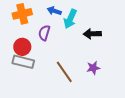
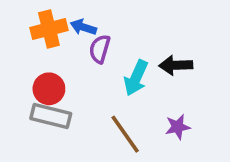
blue arrow: (54, 11) -> (83, 27), moved
cyan arrow: (70, 19) -> (136, 78), moved
purple semicircle: (44, 33) -> (100, 49), moved

